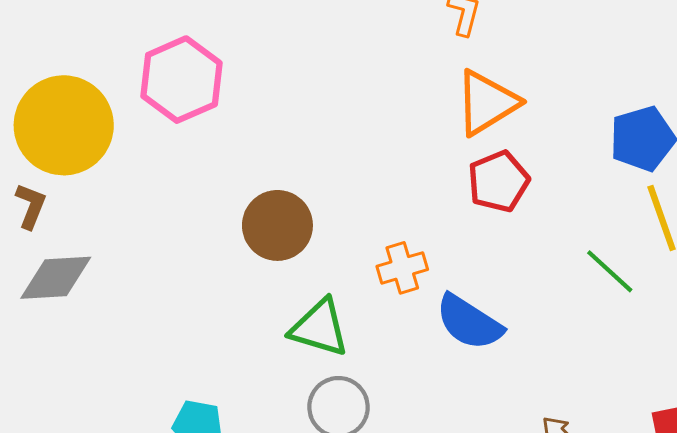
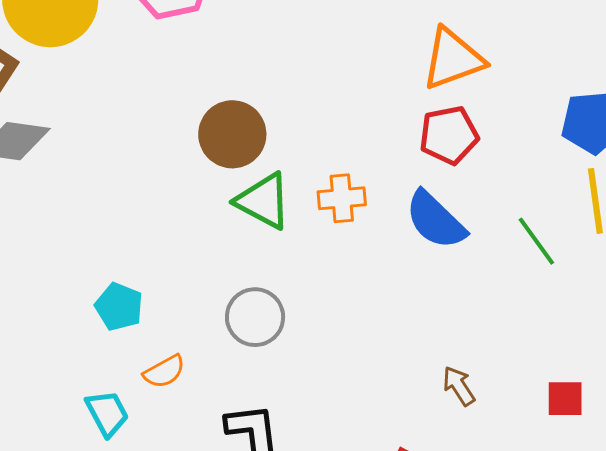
blue semicircle: (469, 322) -> (435, 220), moved
green triangle: (319, 328) -> (263, 201), moved

